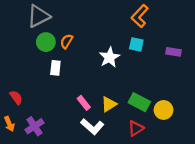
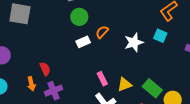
orange semicircle: (67, 41) -> (102, 32), moved
white rectangle: (55, 68) -> (83, 42), turned 48
red semicircle: (16, 97) -> (45, 69), moved

